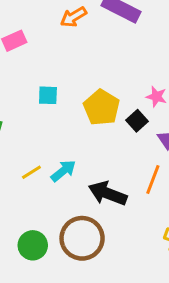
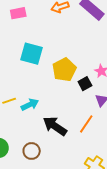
cyan square: (48, 95) -> (32, 54), size x1.6
brown circle: (82, 238) -> (32, 151), size x0.6

